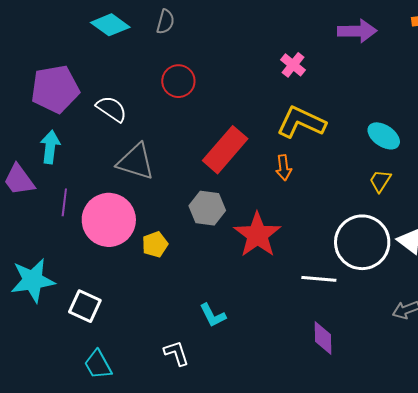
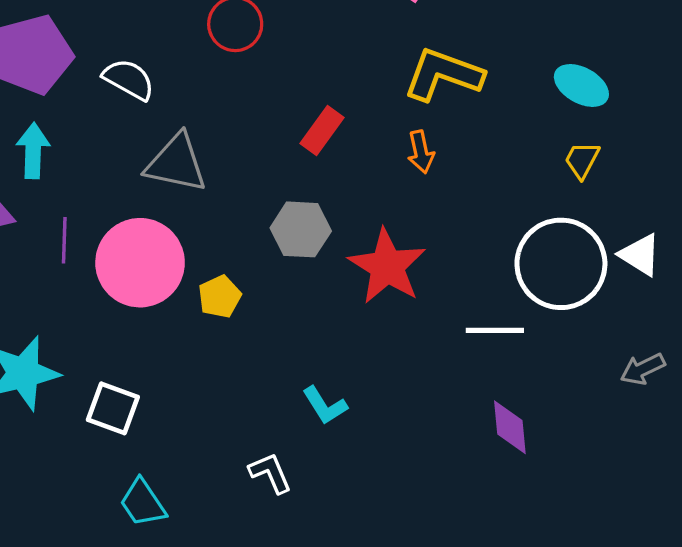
red rectangle: (225, 150) -> (322, 131), size x0.6

